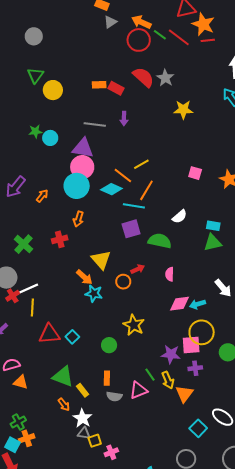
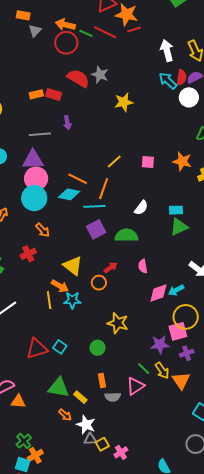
yellow line: (141, 164) -> (114, 161), moved
orange arrow: (78, 219) -> (43, 230), turned -49
yellow line: (32, 307) -> (49, 300), moved

